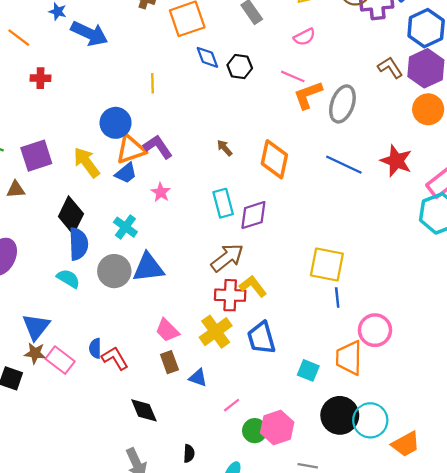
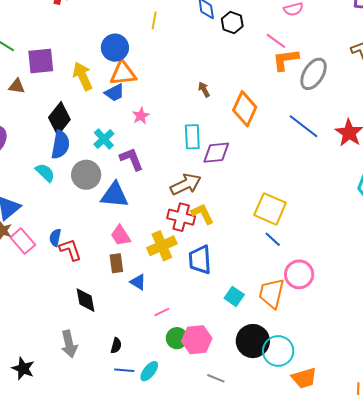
purple L-shape: (158, 147) -> (131, 159), moved
blue triangle: (148, 267) -> (115, 195), moved
blue line: (337, 298) -> (273, 239), turned -54

